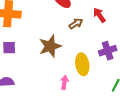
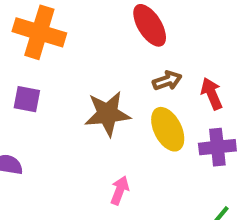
red arrow: (99, 15) -> (212, 94), moved
yellow ellipse: (82, 64) -> (168, 129), moved, turned -30

